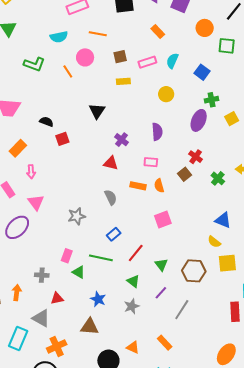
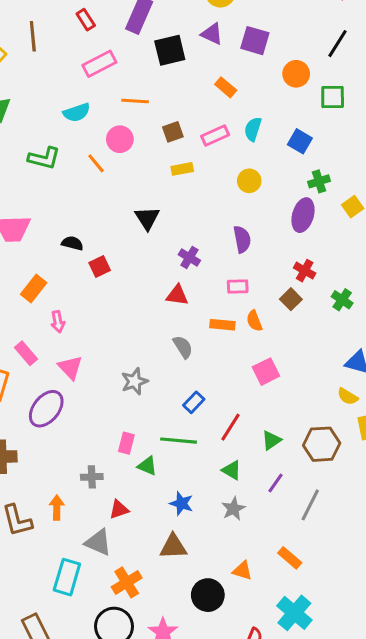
green triangle: (161, 265) -> (271, 440), turned 40

